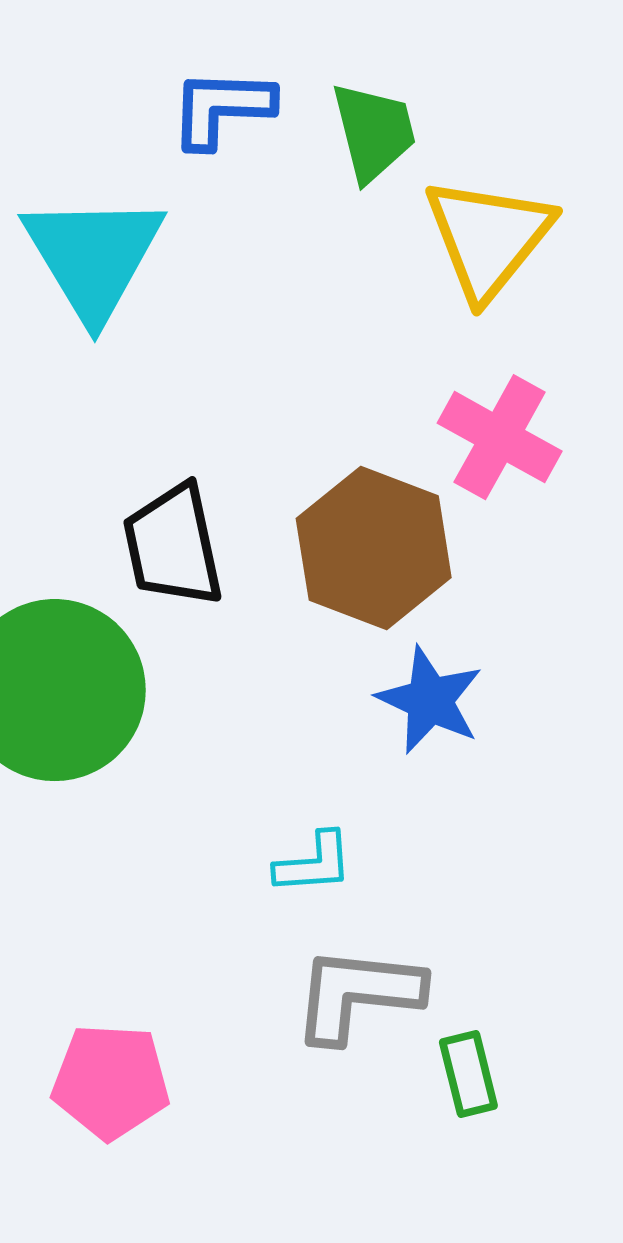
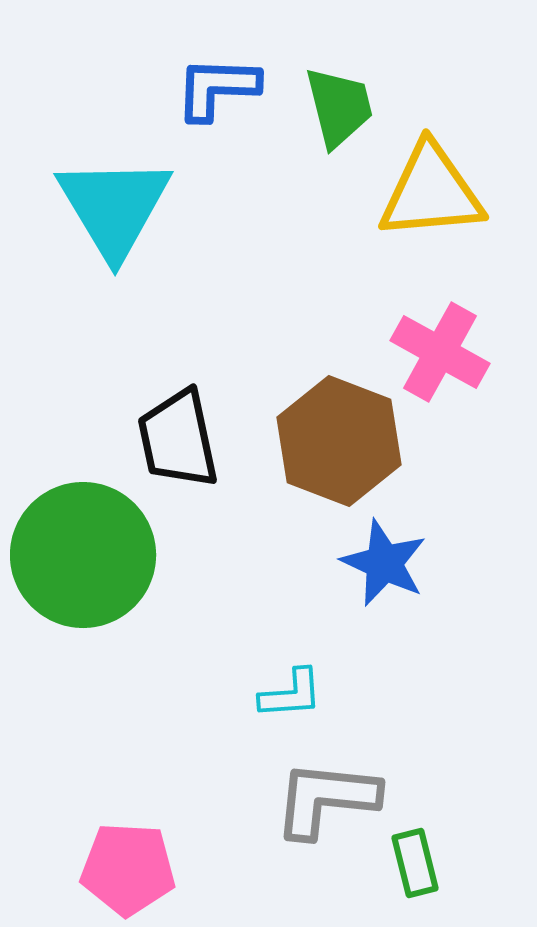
yellow triangle: (488, 238) -> (431, 192), turned 46

